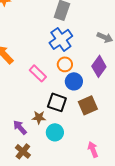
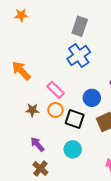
orange circle: (65, 64) -> (55, 110), moved
brown star: (39, 117) -> (32, 110), moved

